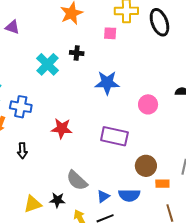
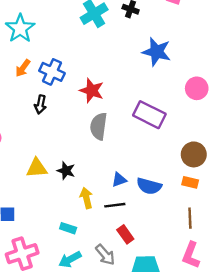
blue cross: (21, 107) -> (52, 72), moved
brown circle: (146, 166) -> (194, 154), moved
gray semicircle: (77, 180) -> (99, 126), moved, turned 40

